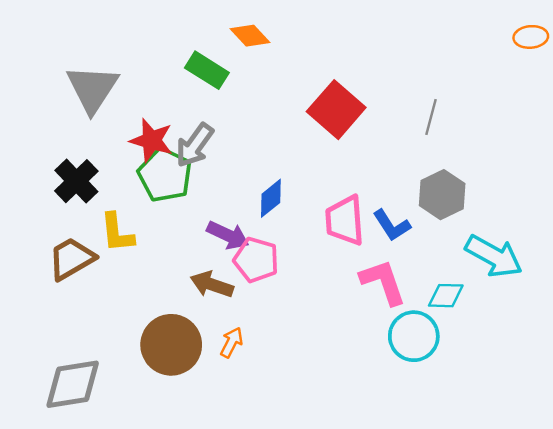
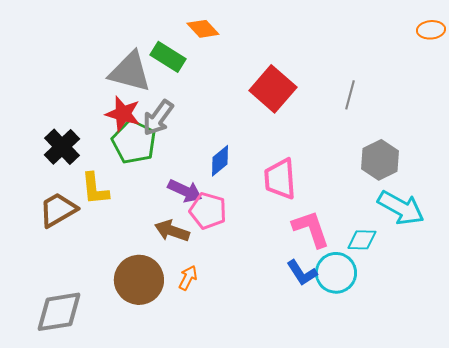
gray triangle: (92, 89) -> (130, 72), moved, turned -48
gray hexagon: (442, 195) -> (380, 160), moved
blue L-shape: (392, 225) -> (302, 273), moved

